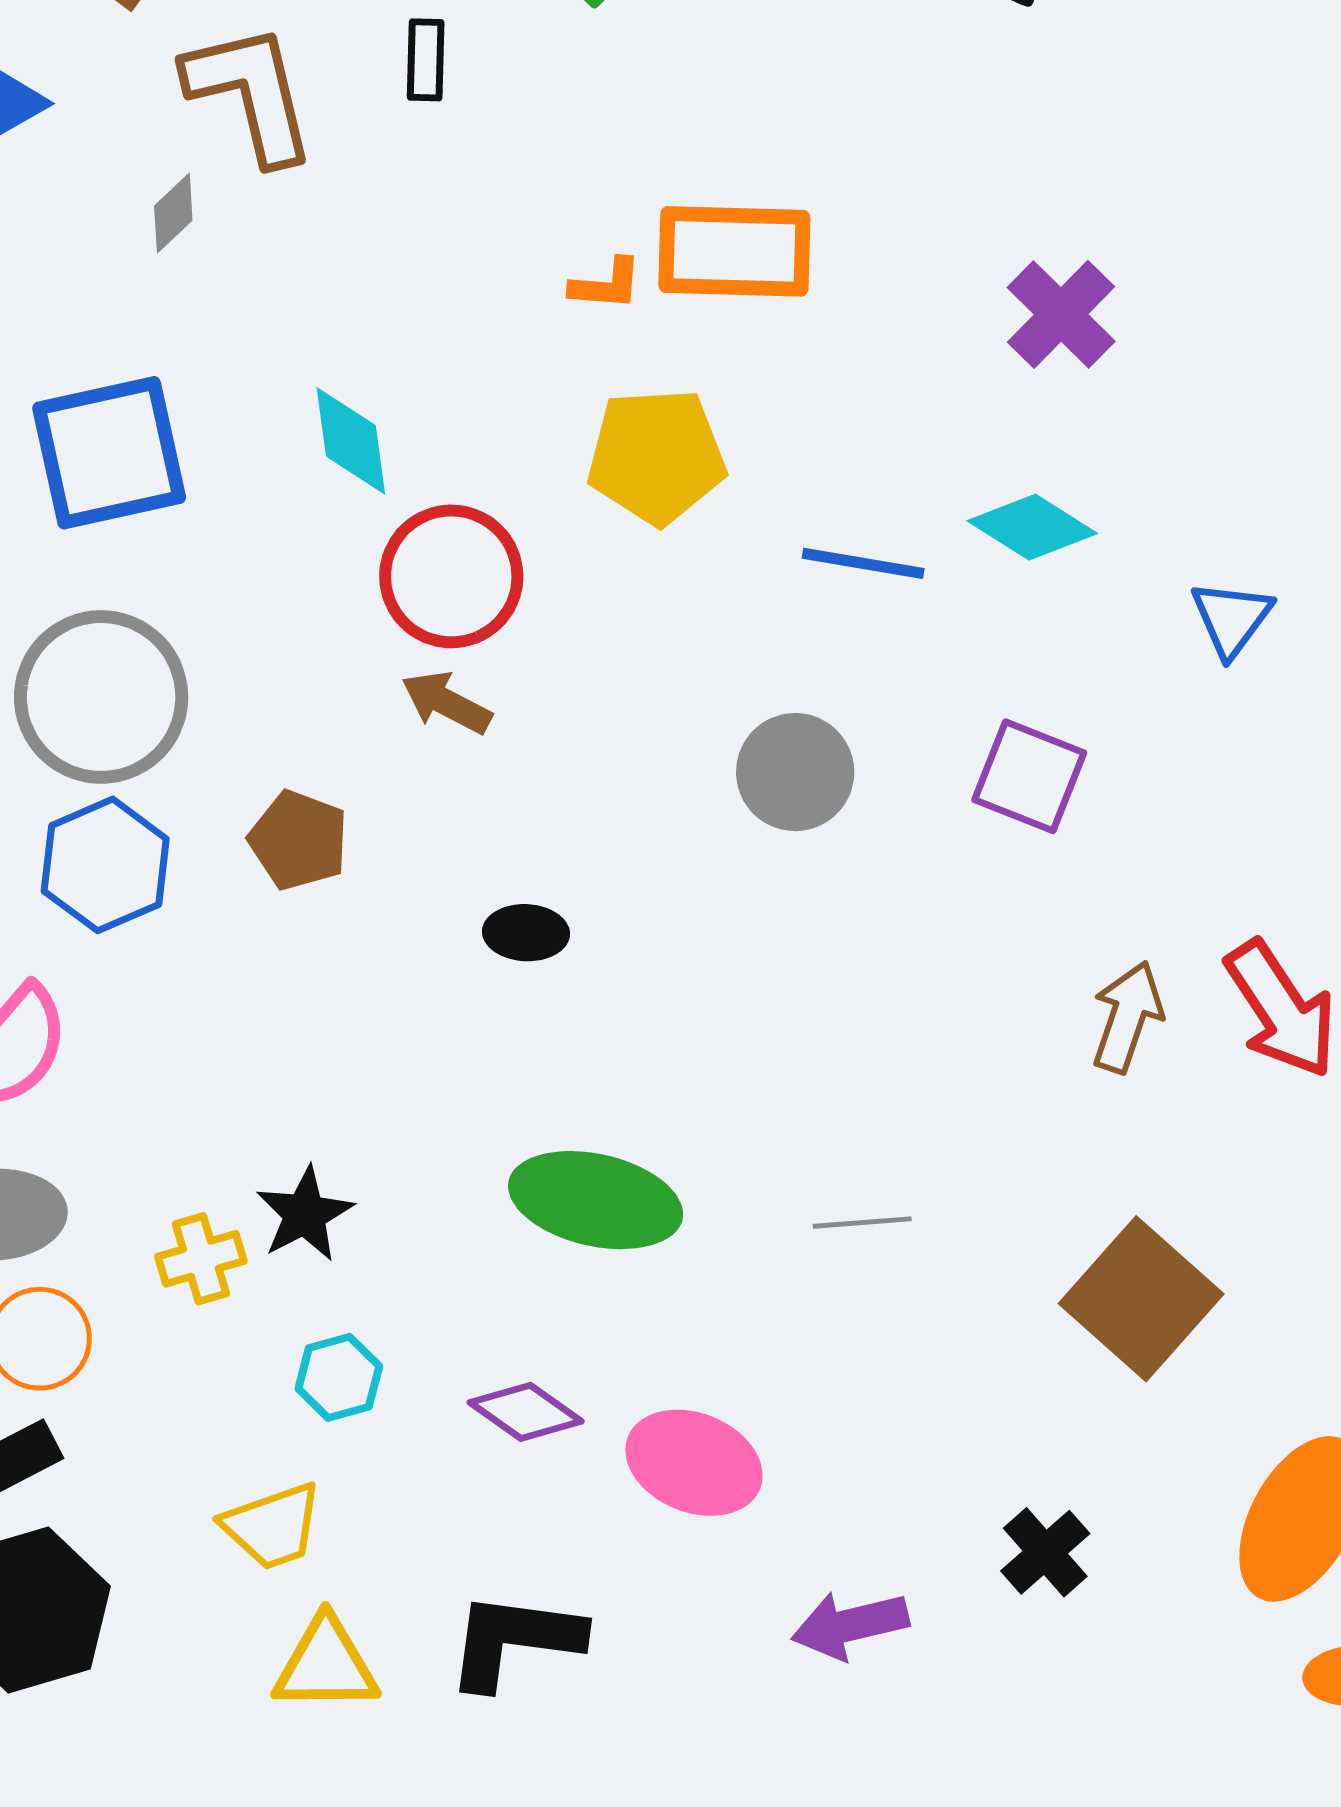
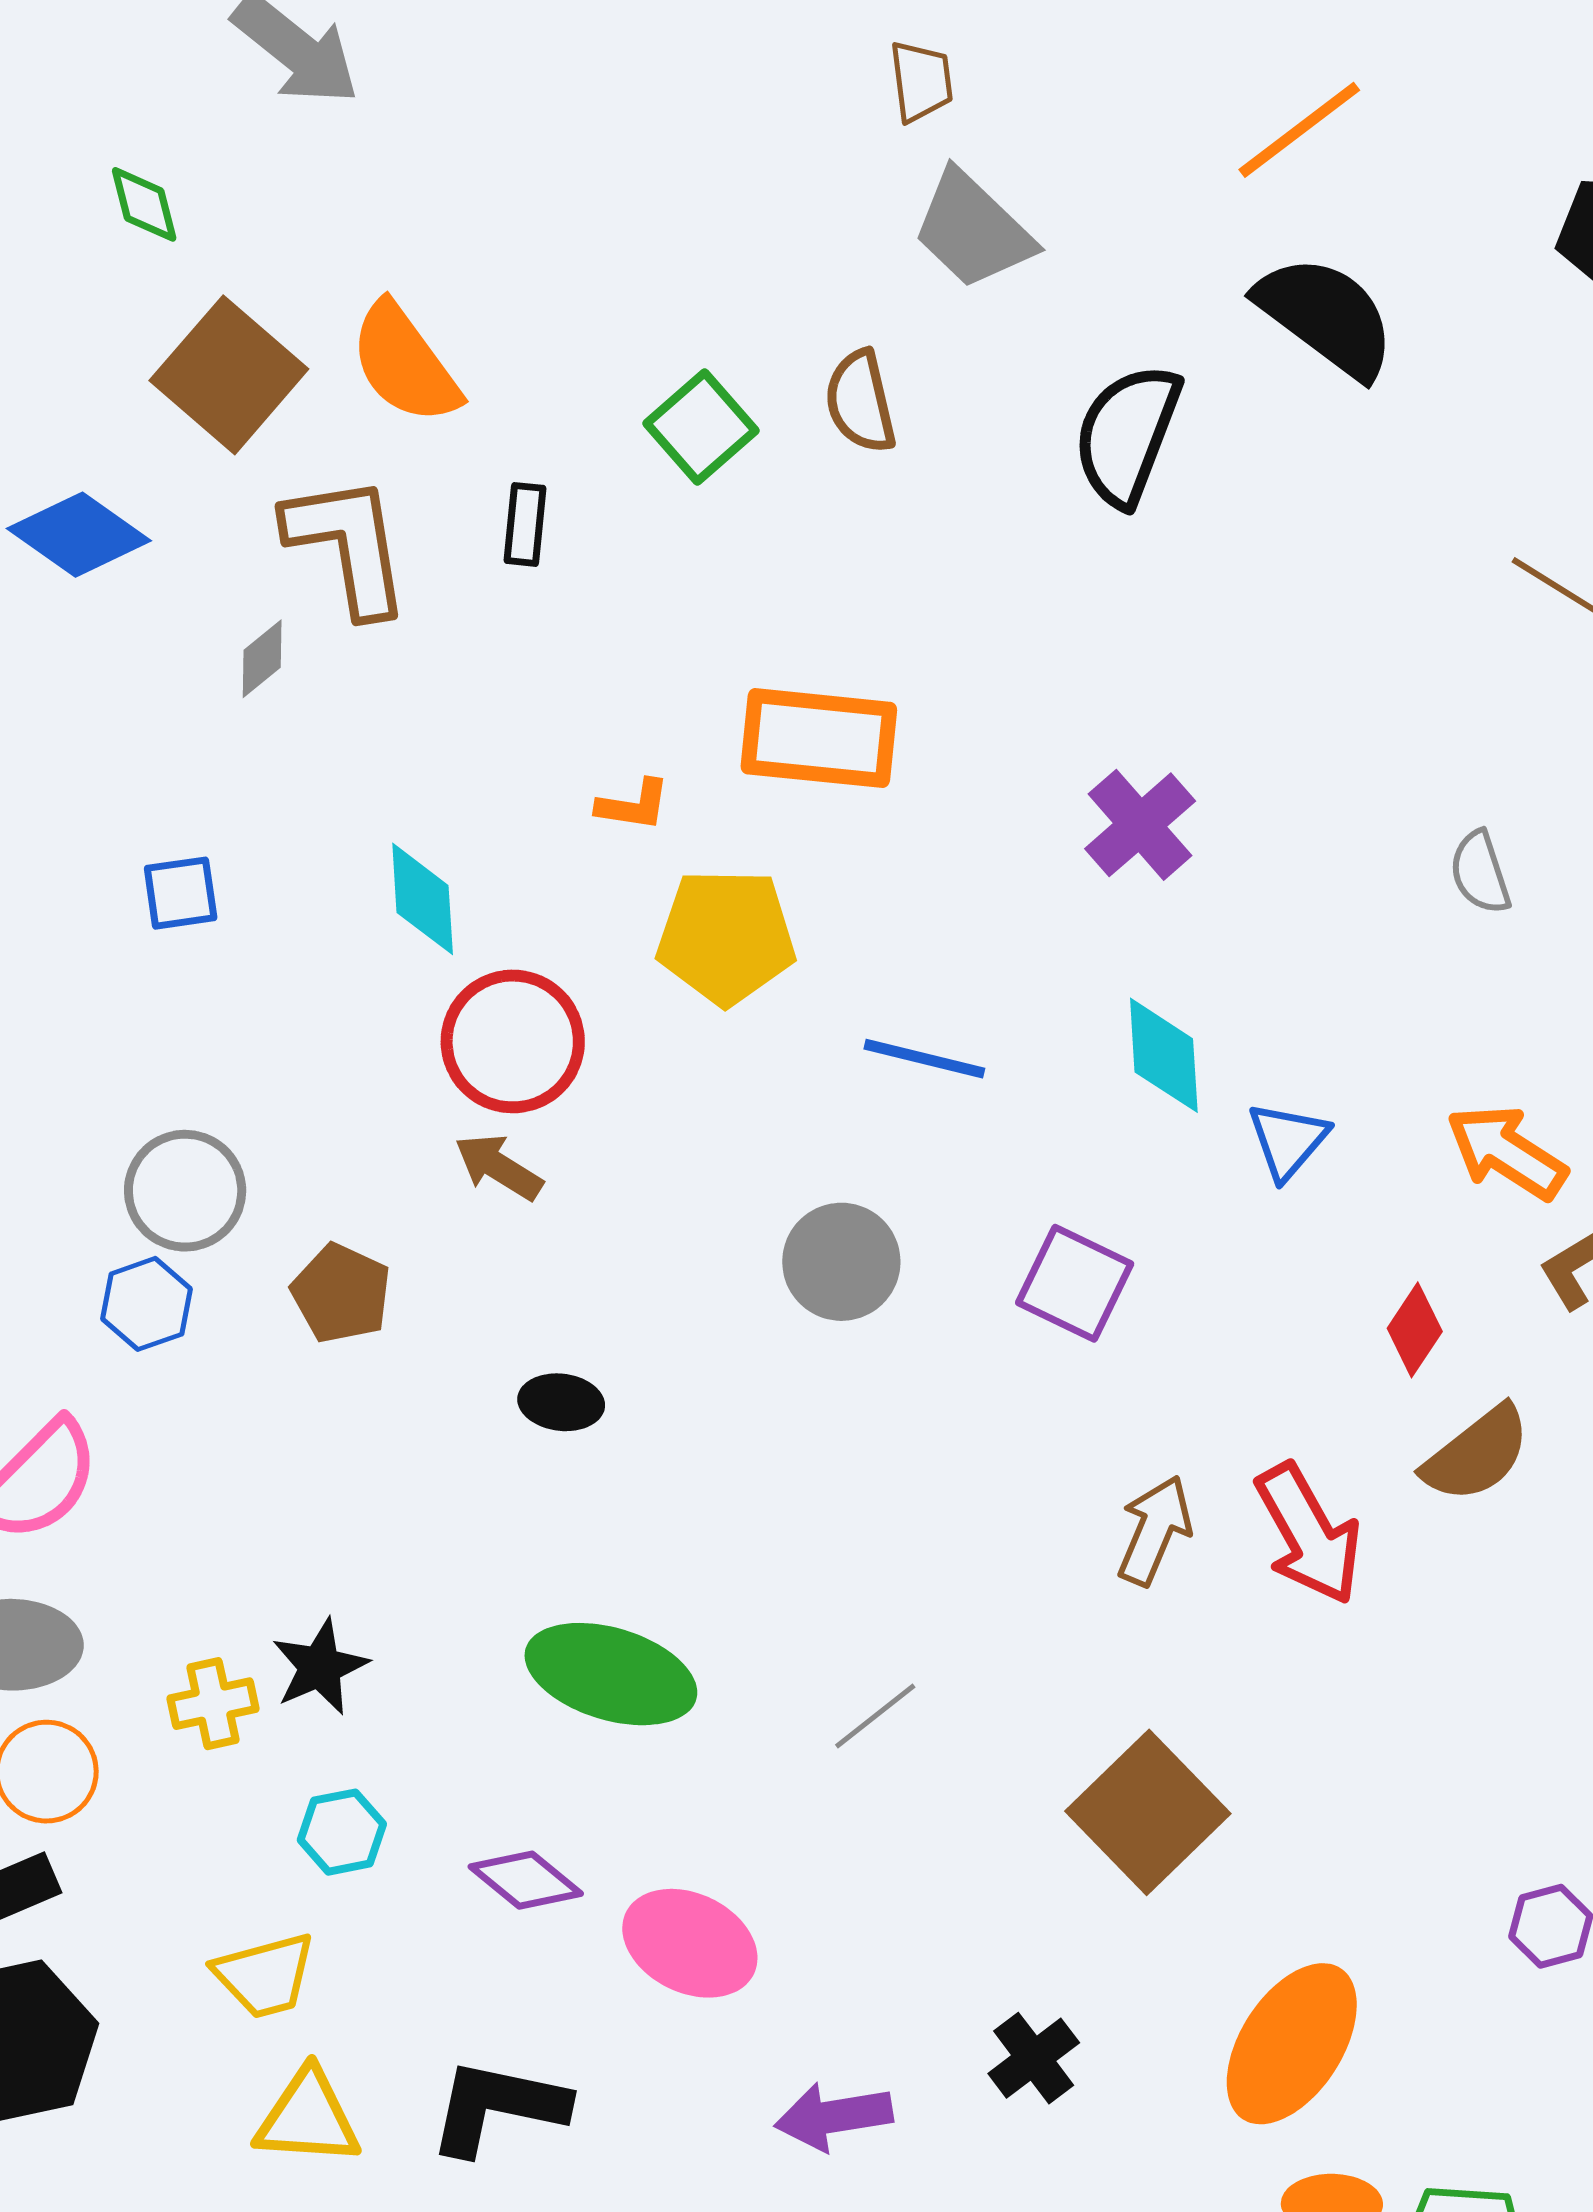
orange L-shape: (606, 285) -> (633, 805), moved
blue square: (109, 453) -> (181, 893), size x0.5
cyan diamond: (1032, 527) -> (1164, 1055), moved, turned 50
gray circle: (101, 697) -> (185, 1191), moved, size x0.7
blue hexagon: (105, 865) -> (146, 1304), size x0.7
gray line: (862, 1223) -> (875, 1716), turned -38

